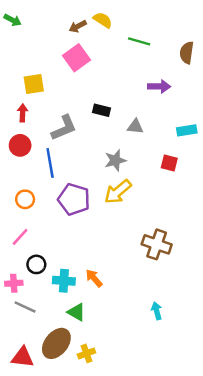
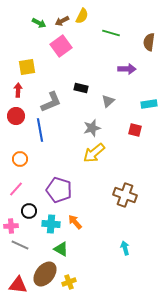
green arrow: (13, 20) -> (39, 23), moved
yellow semicircle: (103, 20) -> (82, 16), turned 84
gray triangle: (135, 127) -> (108, 101), turned -48
purple pentagon: (74, 199) -> (59, 190), moved

